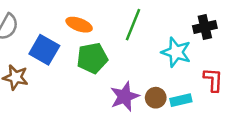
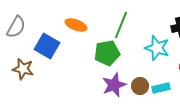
green pentagon: (92, 58) -> (107, 53), moved

